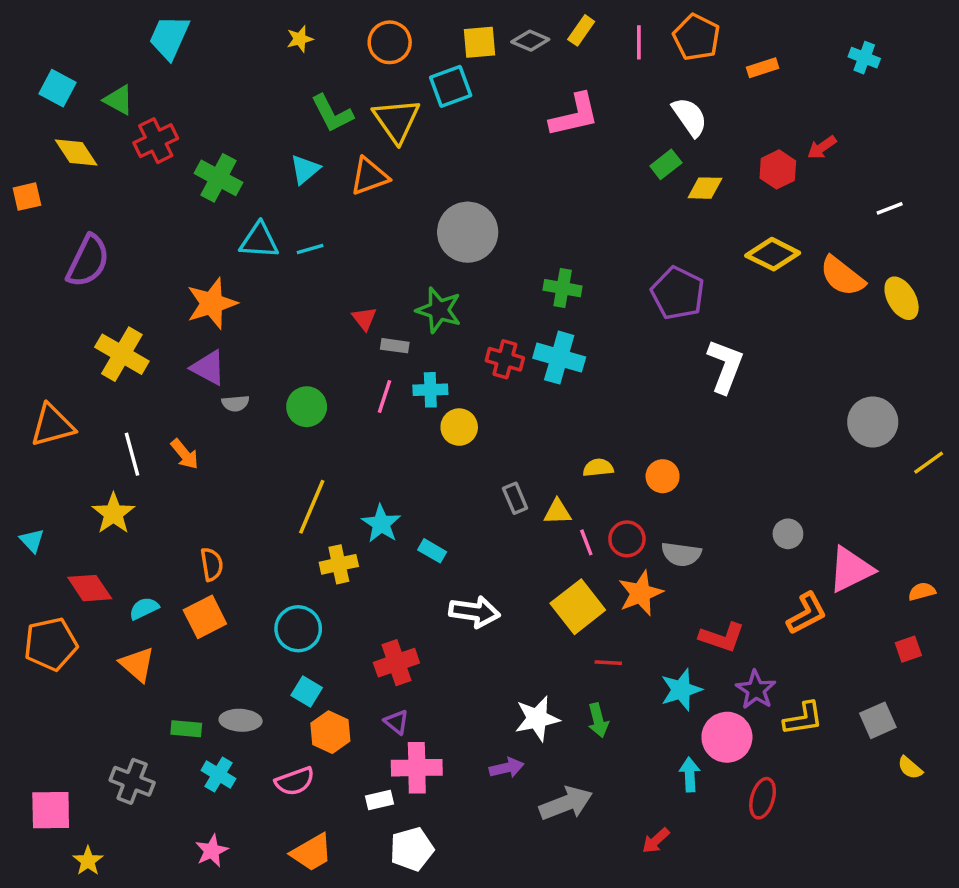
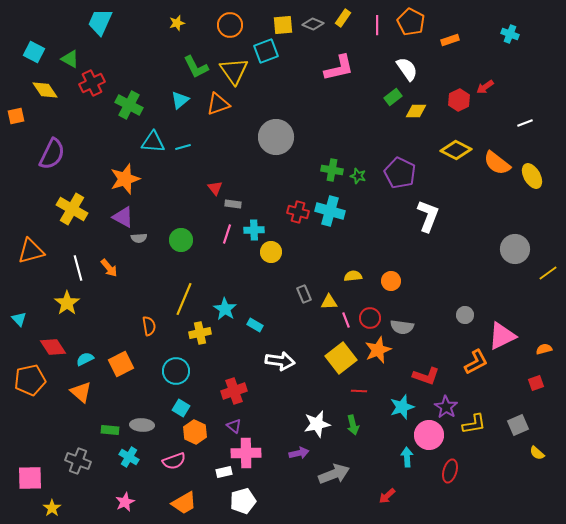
green star: (439, 310) -> (358, 176), moved, size x0.6
orange semicircle: (212, 564) -> (149, 326), moved

